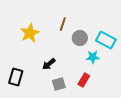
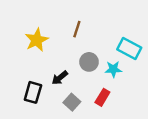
gray circle: (80, 38) -> (89, 62), moved
black rectangle: (16, 77) -> (33, 92), moved
gray square: (59, 84) -> (72, 102), turned -32

